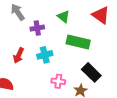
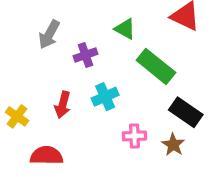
gray arrow: (18, 12) -> (49, 34), turned -108
green rectangle: (78, 42) -> (156, 66), turned 35

